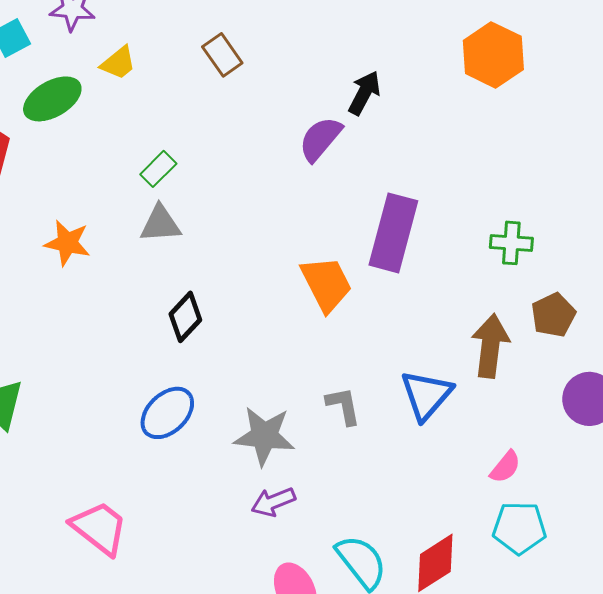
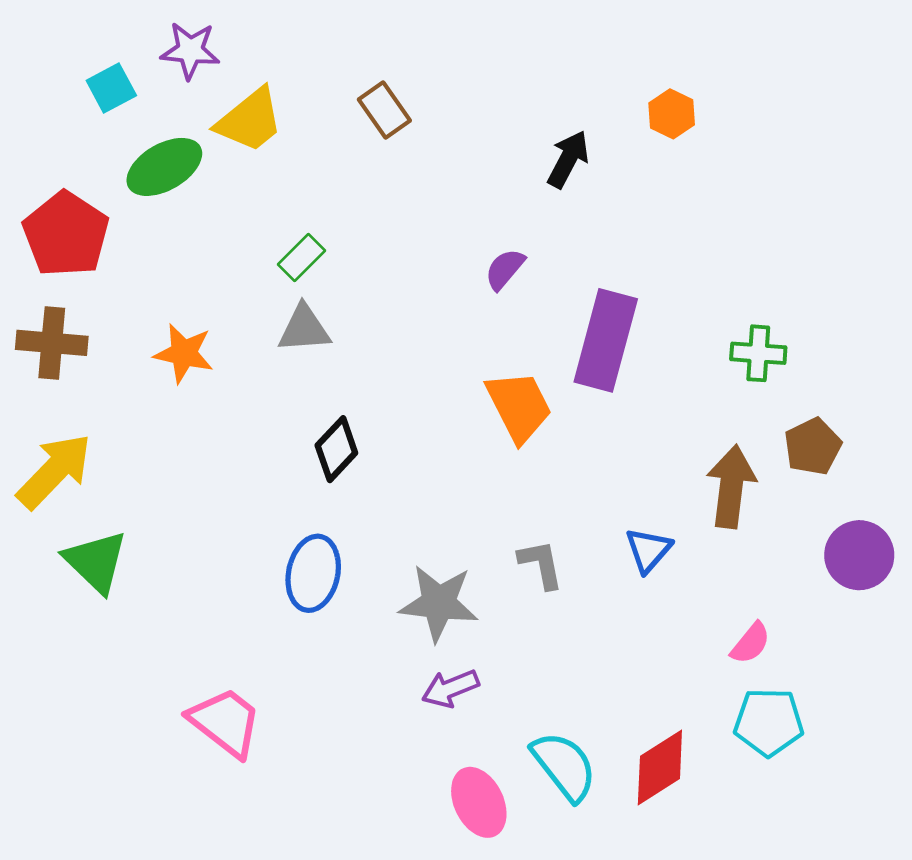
orange hexagon: (493, 55) -> (672, 114), moved, size x0.6
yellow trapezoid: (118, 63) -> (250, 120), size x1.5
purple semicircle: (320, 139) -> (505, 269), moved, size x0.7
blue triangle: (426, 395) -> (648, 550), size x0.7
blue ellipse: (167, 413) -> (313, 573), turned -34

